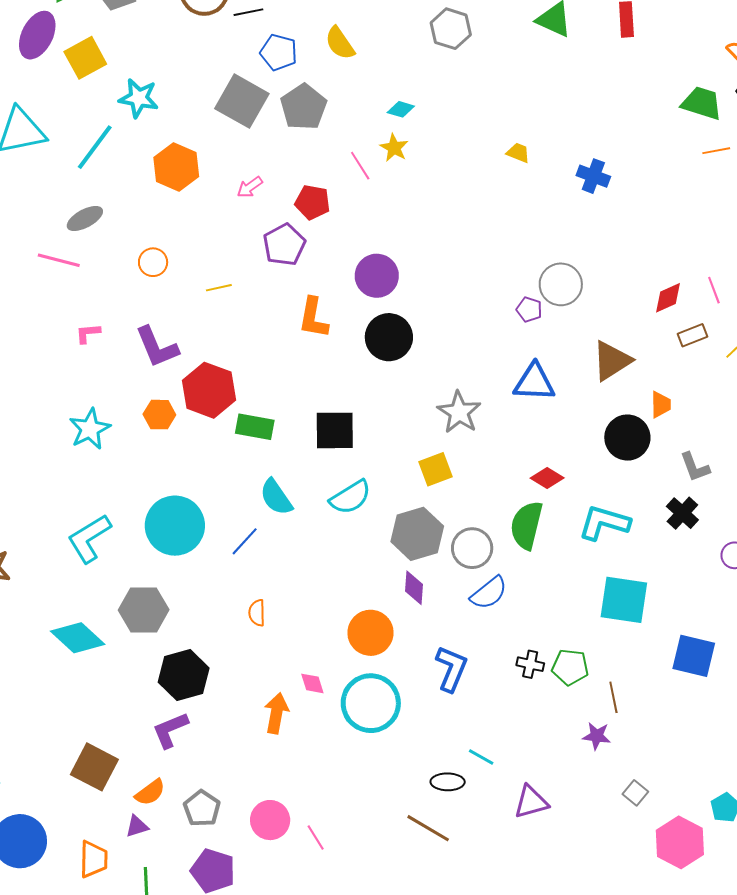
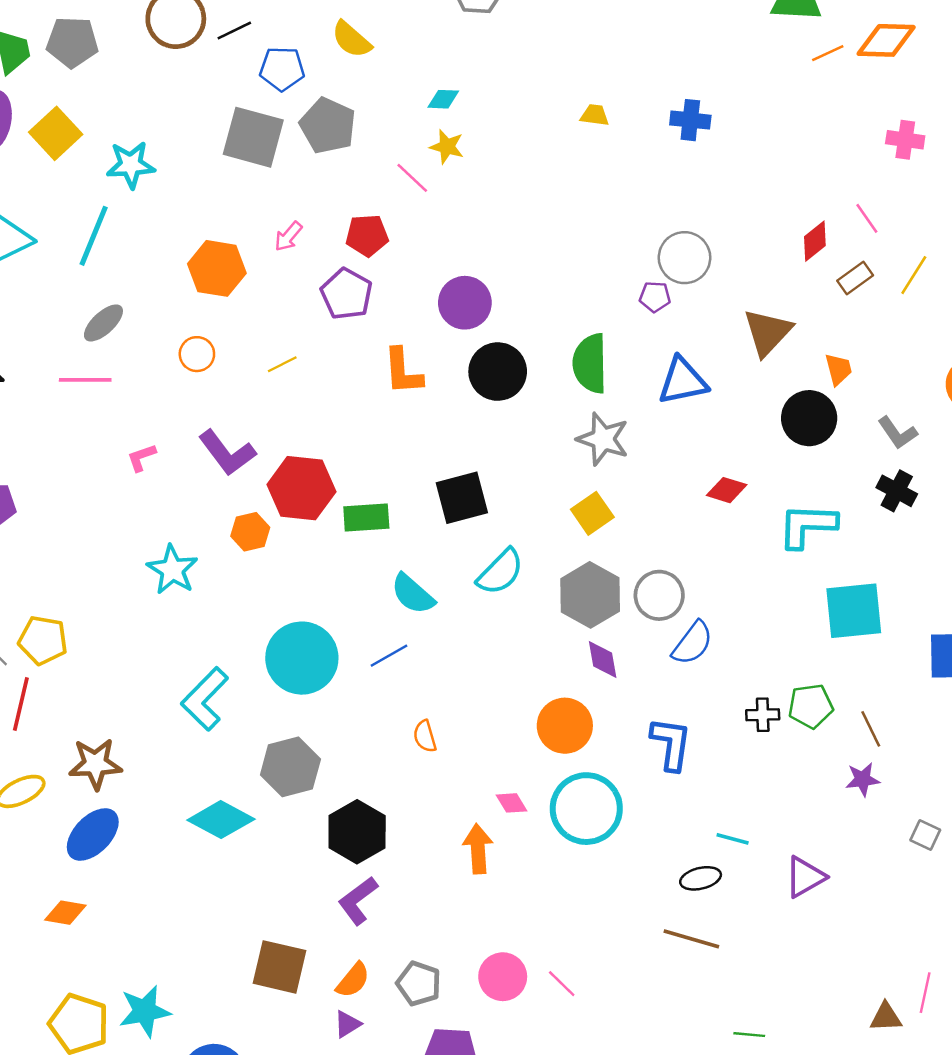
orange hexagon: (176, 167) -> (217, 268), moved
green semicircle: (527, 525) -> (590, 363), moved
blue line: (245, 541) -> (389, 656), turned 32

